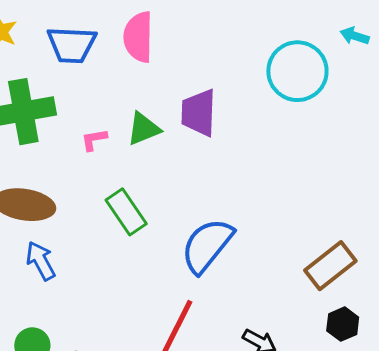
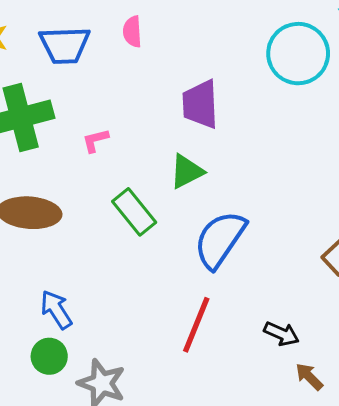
pink semicircle: (138, 37) -> (132, 32), size x0.6
green triangle: (143, 129) -> (187, 171), moved
blue arrow: (41, 261) -> (56, 310), moved

